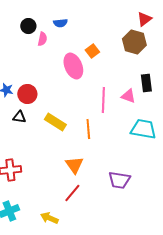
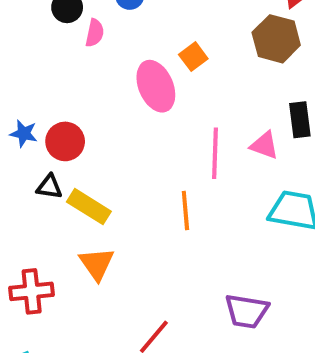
yellow rectangle: (55, 122) -> (89, 207), moved
orange triangle: (74, 165) -> (97, 264), moved

